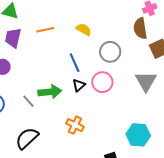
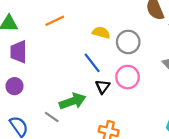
yellow semicircle: (84, 29) -> (101, 33), moved
orange line: (45, 30) -> (55, 21), moved

